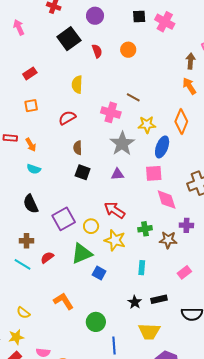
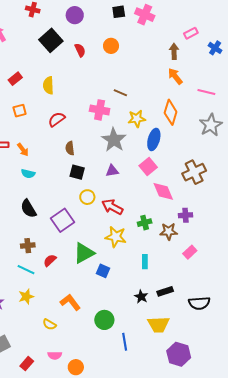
yellow semicircle: (77, 84) -> (48, 85), moved
pink square: (154, 173) -> (148, 167), turned -30
yellow circle: (91, 226) -> (87, 197), moved
pink rectangle: (184, 272) -> (190, 252), moved
yellow semicircle: (23, 313) -> (49, 324), moved
yellow star: (16, 337) -> (26, 297), moved

